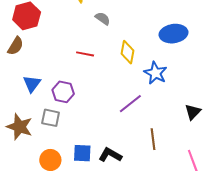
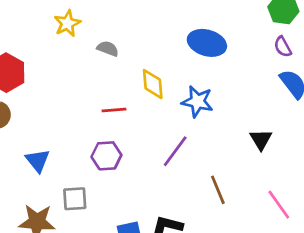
blue ellipse: (174, 34) -> (207, 43), turned 40
red line: (85, 54) -> (114, 110), moved
purple hexagon: (63, 92) -> (106, 156), moved

